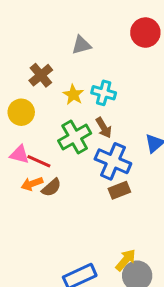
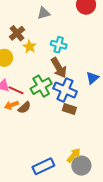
yellow star: (73, 95) -> (30, 47), moved
brown arrow: (104, 128) -> (59, 68), size x1.5
green cross: (75, 137) -> (41, 86), moved
brown rectangle: (119, 190) -> (69, 109), turned 40

